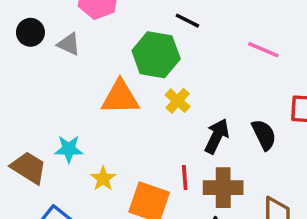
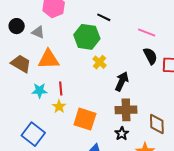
orange triangle: (120, 97) -> (49, 59), moved
black semicircle: (264, 135) -> (150, 56), moved
brown trapezoid: (29, 168) -> (21, 64), moved
red line: (185, 178) -> (61, 89), moved

